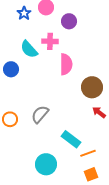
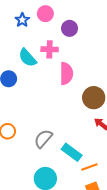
gray semicircle: (40, 114) -> (43, 139), moved

